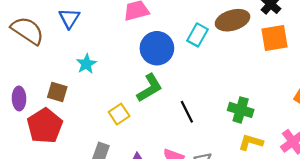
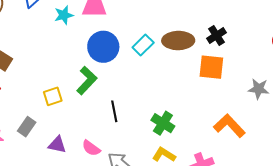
cyan star: (86, 64) -> (64, 15), moved
green L-shape: (150, 88) -> (87, 81), turned -32

